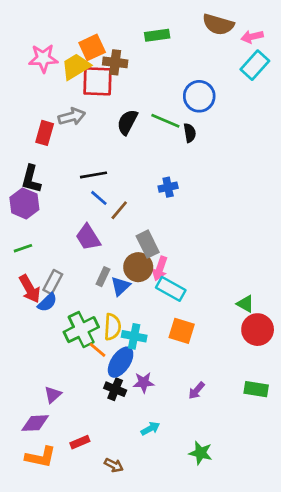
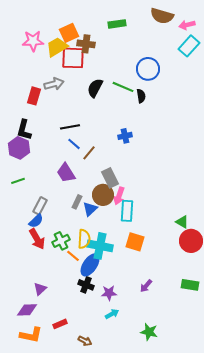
red arrow: (30, 289) -> (37, 239), moved
cyan rectangle: (171, 289) -> (127, 211), turned 65
green cross: (81, 330) -> (61, 241), size x0.7
cyan cross: (134, 336) -> (100, 246), size x1.4
purple star: (144, 382) -> (109, 293), moved

